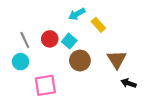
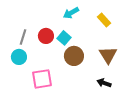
yellow rectangle: (98, 25) -> (104, 20), moved
gray line: (25, 40) -> (23, 37), turned 42
black arrow: (129, 83) -> (104, 83), moved

